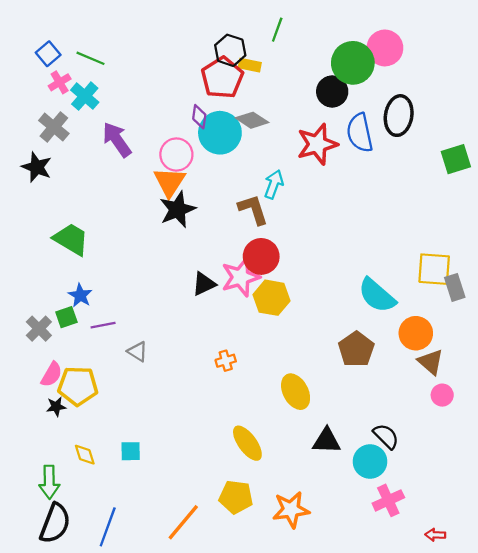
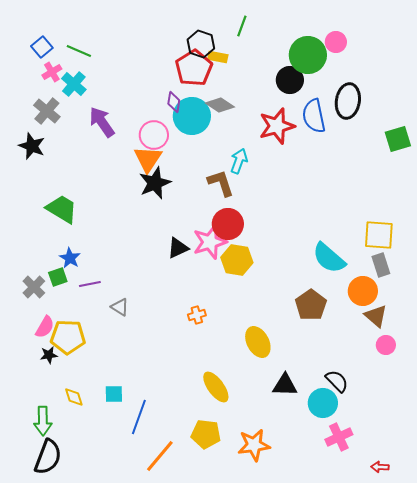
pink circle: (385, 48) -> (336, 42), size x0.7
gray rectangle: (455, 287) -> (381, 265), moved
blue line: (108, 527) -> (139, 417), moved

